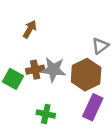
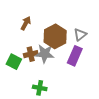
brown hexagon: (86, 75) -> (55, 36), moved
purple rectangle: (93, 107) -> (75, 56), moved

